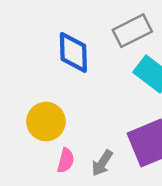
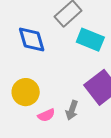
pink semicircle: (66, 160) -> (46, 115), turned 66

